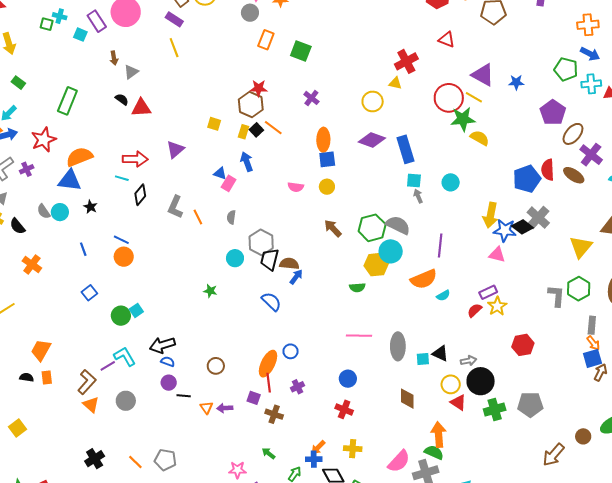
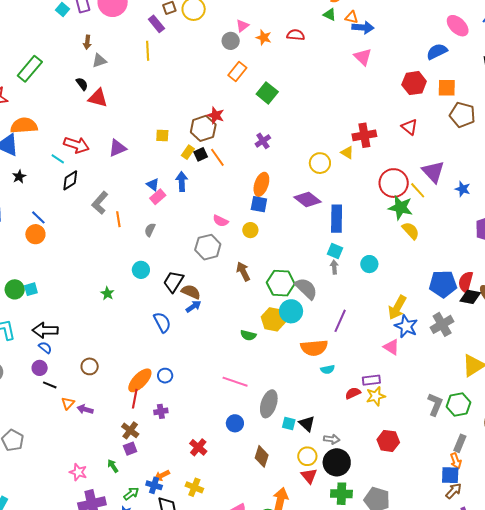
yellow square: (214, 124) -> (162, 136), turned -32
black diamond: (522, 227) -> (470, 297), moved, turned -45
gray hexagon: (261, 242) -> (208, 247), moved
blue circle: (348, 379) -> (235, 423), moved
purple square: (254, 398) -> (130, 449), moved, turned 32

